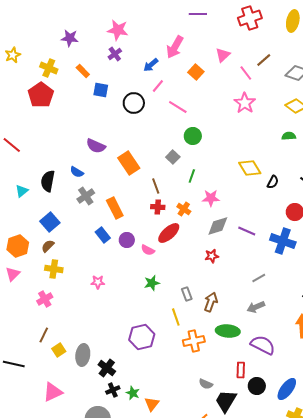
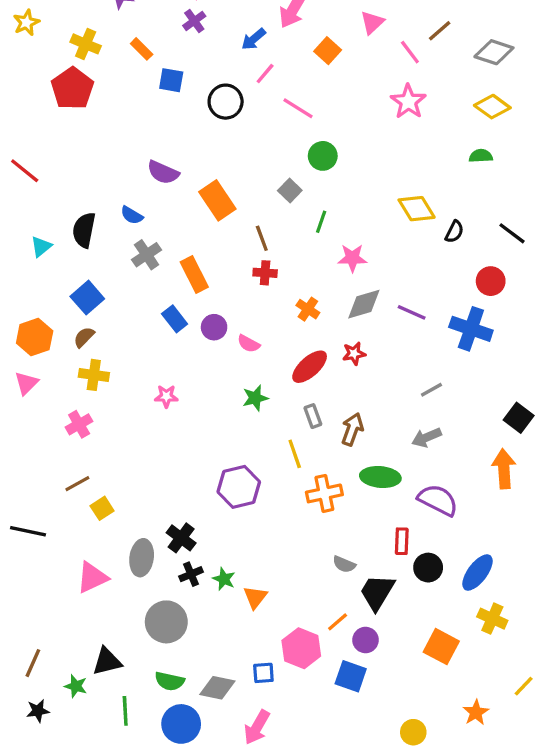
orange cross: (184, 209) -> (308, 309), moved
red ellipse: (169, 233) -> (310, 367), moved
brown line: (44, 335) -> (77, 484), turned 35
gray ellipse: (83, 355) -> (142, 558), moved

